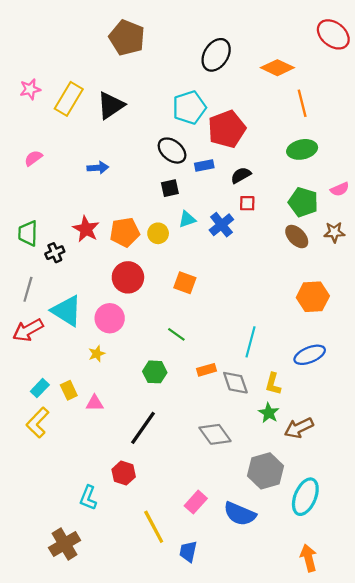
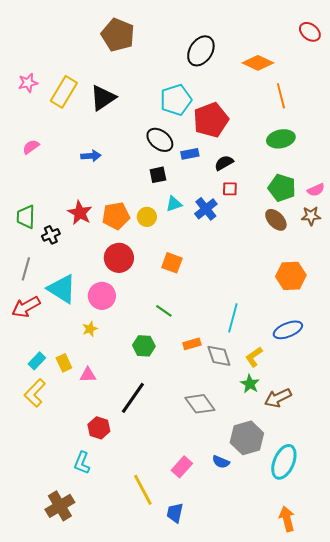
red ellipse: (333, 34) -> (310, 32), size x0.7
pink semicircle: (340, 189) -> (316, 190), moved
yellow L-shape: (273, 384) -> (254, 357), turned 40
red hexagon: (124, 473) -> (99, 428), moved
blue semicircle: (240, 514) -> (221, 462), moved, size x0.6

